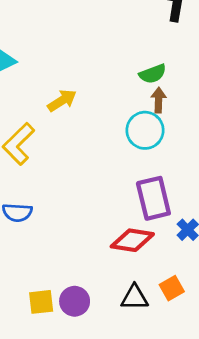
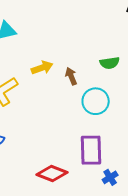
brown arrow: (158, 100) -> (71, 76), moved, turned -36
red diamond: (132, 240) -> (52, 173), moved

